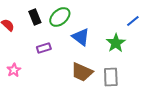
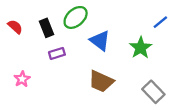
black rectangle: (35, 17) -> (46, 28), moved
gray rectangle: (111, 77) -> (153, 92), moved, turned -42

